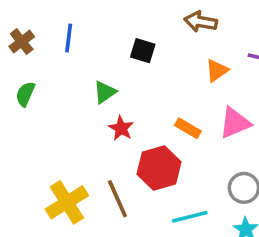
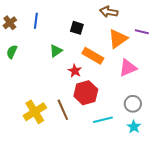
orange triangle: (217, 70) -> (118, 39), size x1.5
red star: (121, 128) -> (75, 71), moved
orange rectangle: (188, 128) -> (93, 56), moved, size x1.5

